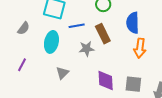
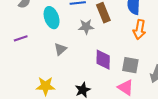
cyan ellipse: (51, 42) -> (52, 18), turned -35
purple line: (22, 65) -> (21, 38), turned 40

